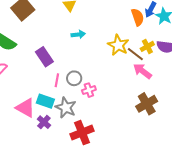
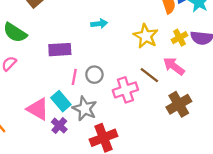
brown line: (135, 54) -> (149, 75), moved
purple rectangle: (44, 57) -> (60, 50), turned -60
pink cross: (89, 90) -> (125, 90), moved, size x1.5
cyan rectangle: (45, 101) -> (61, 101), turned 30

